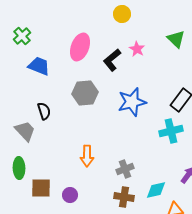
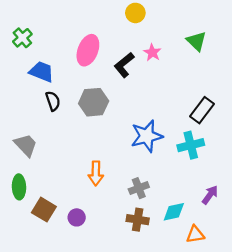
blue star: (132, 102) -> (147, 136), moved
black semicircle: (44, 111) -> (53, 101), moved
brown square: (41, 188) -> (44, 210), turned 30

